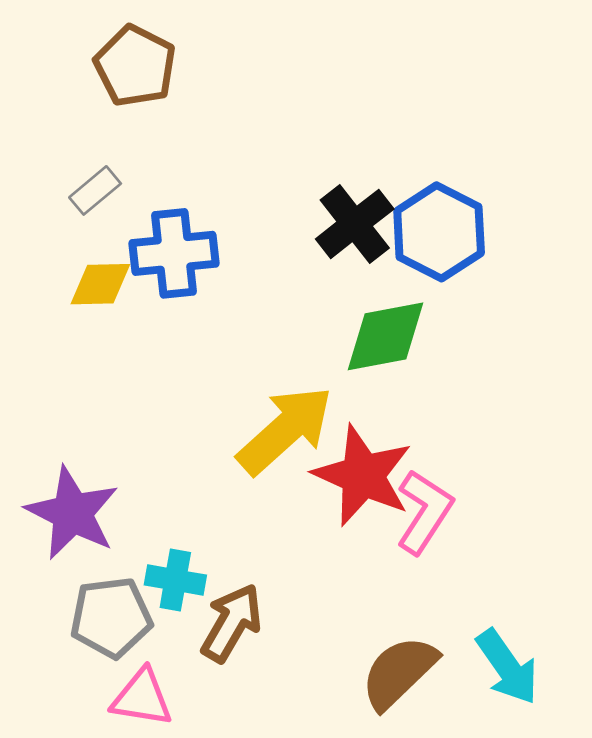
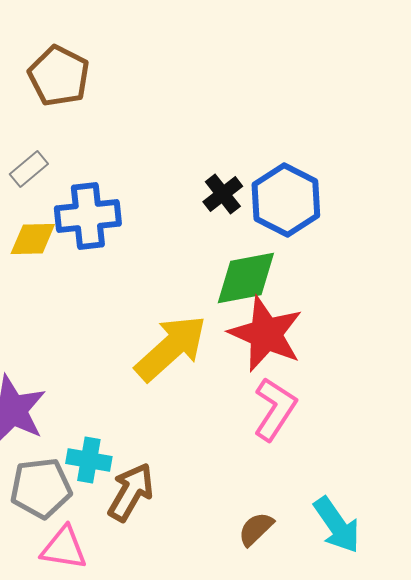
black cross: (355, 224) -> (223, 194), size x0.7
red star: (363, 476) -> (266, 334), moved
brown semicircle: (399, 672) -> (256, 529), size x0.6

